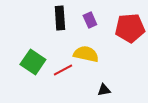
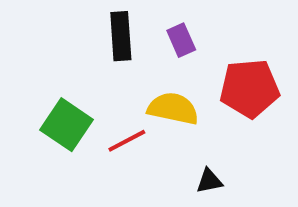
red pentagon: (130, 28) -> (250, 88), moved

